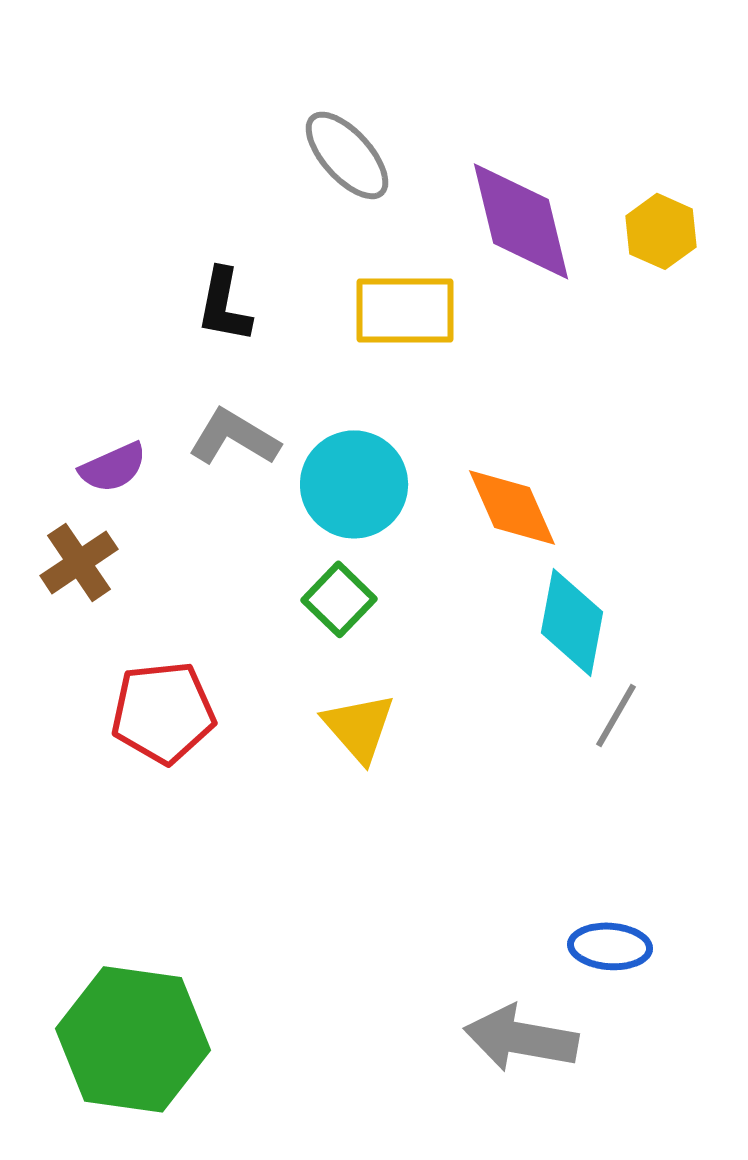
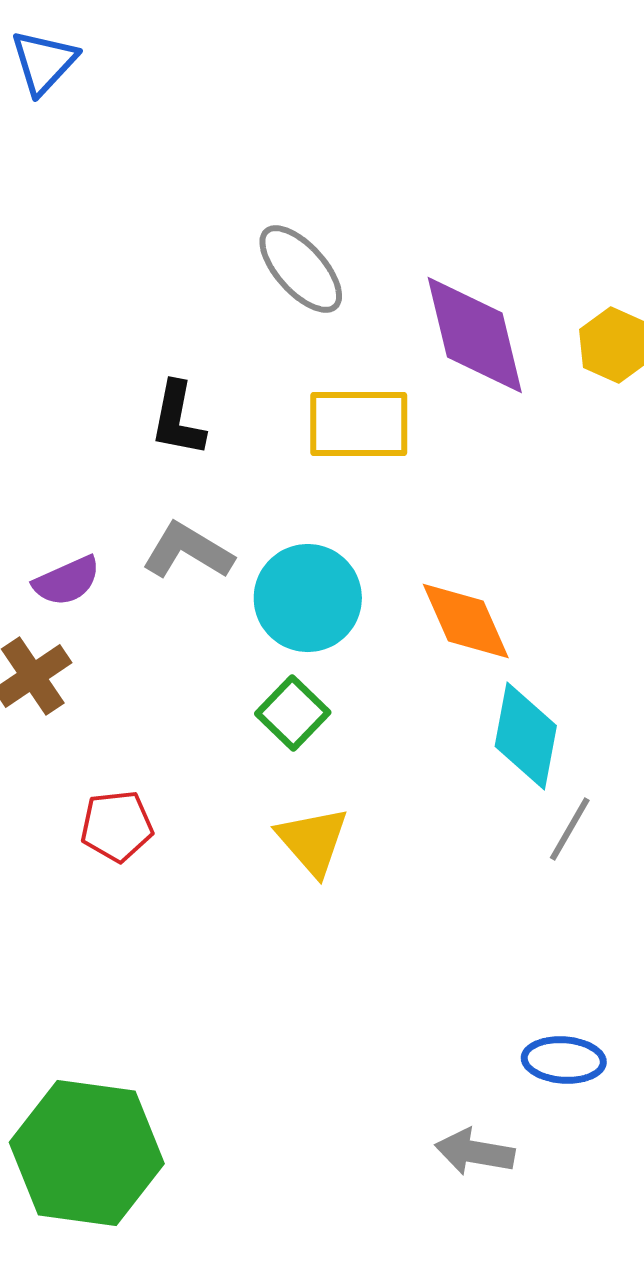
red pentagon: (163, 712) -> (117, 826), size x0.7
gray arrow: (521, 1038) -> (475, 1152), size x0.7

